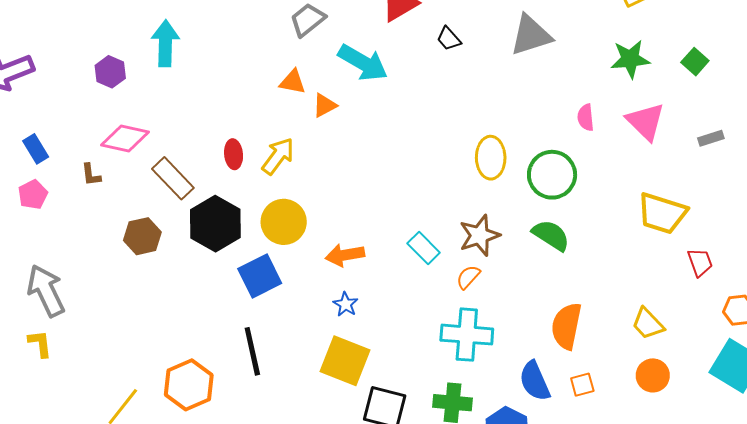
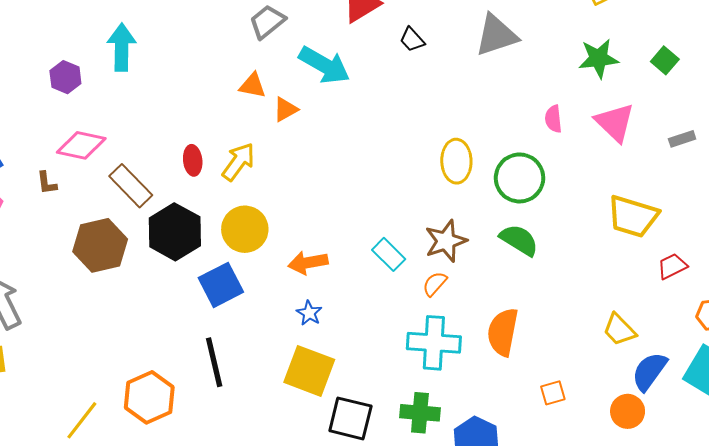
brown hexagon: (142, 236) -> (100, 245), size x1.4
red trapezoid: (700, 262) -> (672, 266), turned -96
orange semicircle: (566, 326) -> (503, 332), moved
orange circle: (653, 375) -> (628, 411), moved
blue semicircle: (535, 381) -> (649, 371), moved, turned 60

